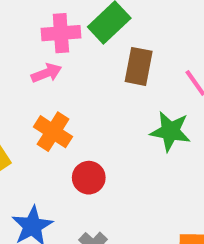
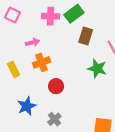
pink arrow: (46, 73) -> (33, 42), moved
orange cross: (53, 132) -> (42, 62), turned 30

